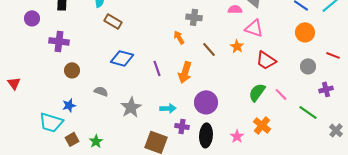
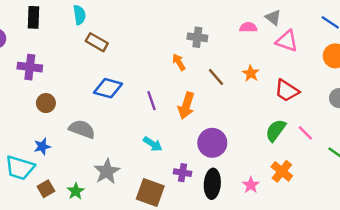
pink triangle: (254, 28) -> (287, 41), moved
gray semicircle: (101, 91) -> (82, 129), size x1.5
gray star: (131, 107) -> (107, 171), moved
cyan arrow: (168, 108) -> (153, 144), moved, turned 35

